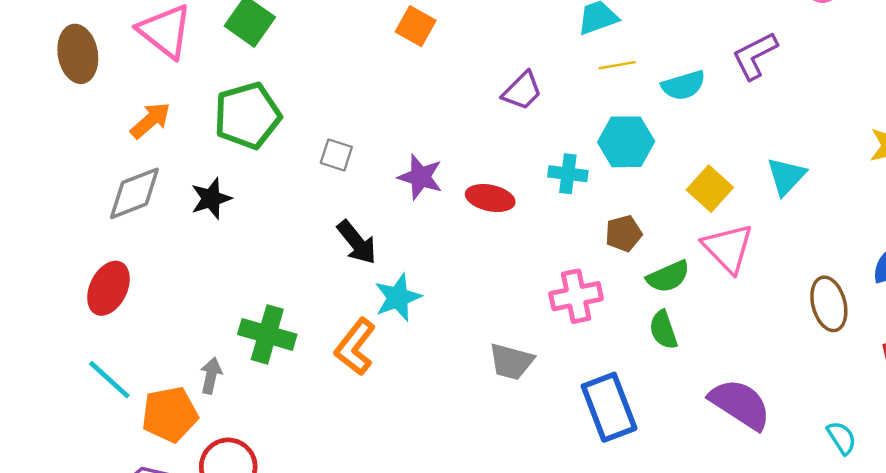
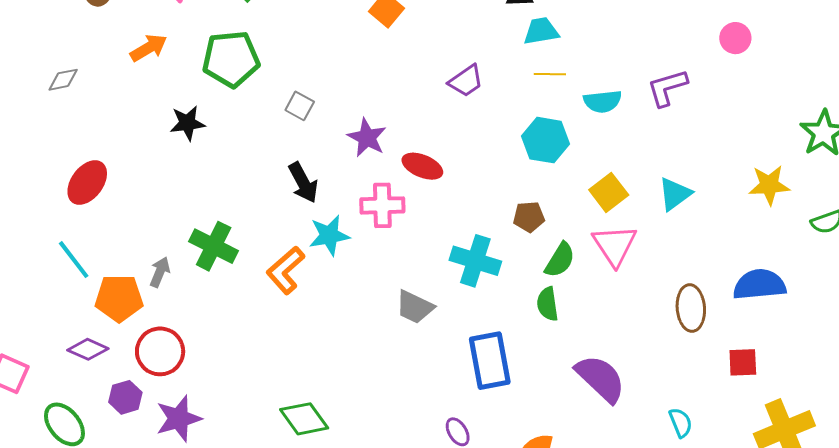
cyan cross: (568, 174) -> (475, 261), moved, size x1.5
gray diamond: (134, 193) -> (63, 80), moved, size x0.6
green semicircle: (668, 277) -> (560, 260), turned -45
pink cross: (576, 296) -> (382, 205), moved

